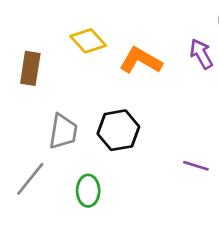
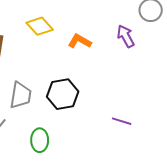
orange L-shape: (141, 61) -> (80, 41), size x0.7

